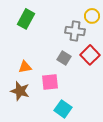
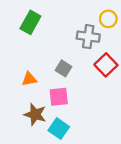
gray square: (64, 58) -> (63, 68), moved
brown star: (20, 91) -> (35, 114), moved
cyan square: (63, 109) -> (59, 129), moved

